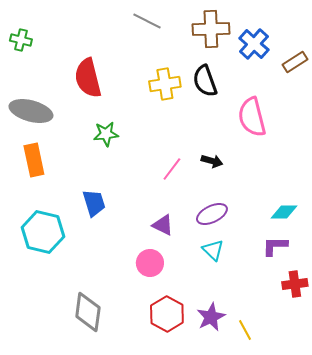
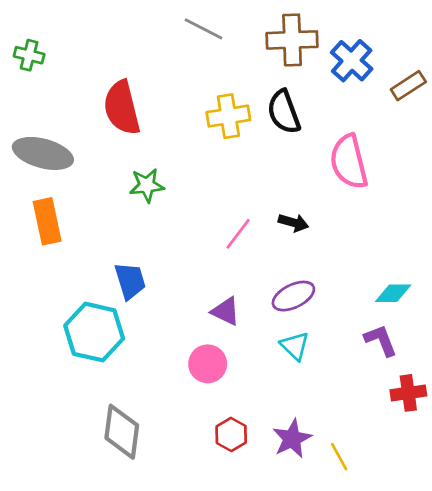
cyan hexagon: (43, 232) -> (94, 332), moved
purple L-shape: (275, 246) -> (381, 340), turned 68
red hexagon: (167, 314) -> (231, 434), size x0.7

